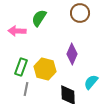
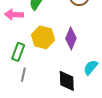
yellow hexagon: (45, 69) -> (43, 37), moved

